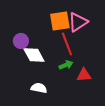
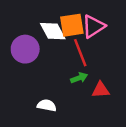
purple circle: (21, 41) -> (25, 49), size x1.5
white diamond: (34, 55) -> (53, 31), moved

